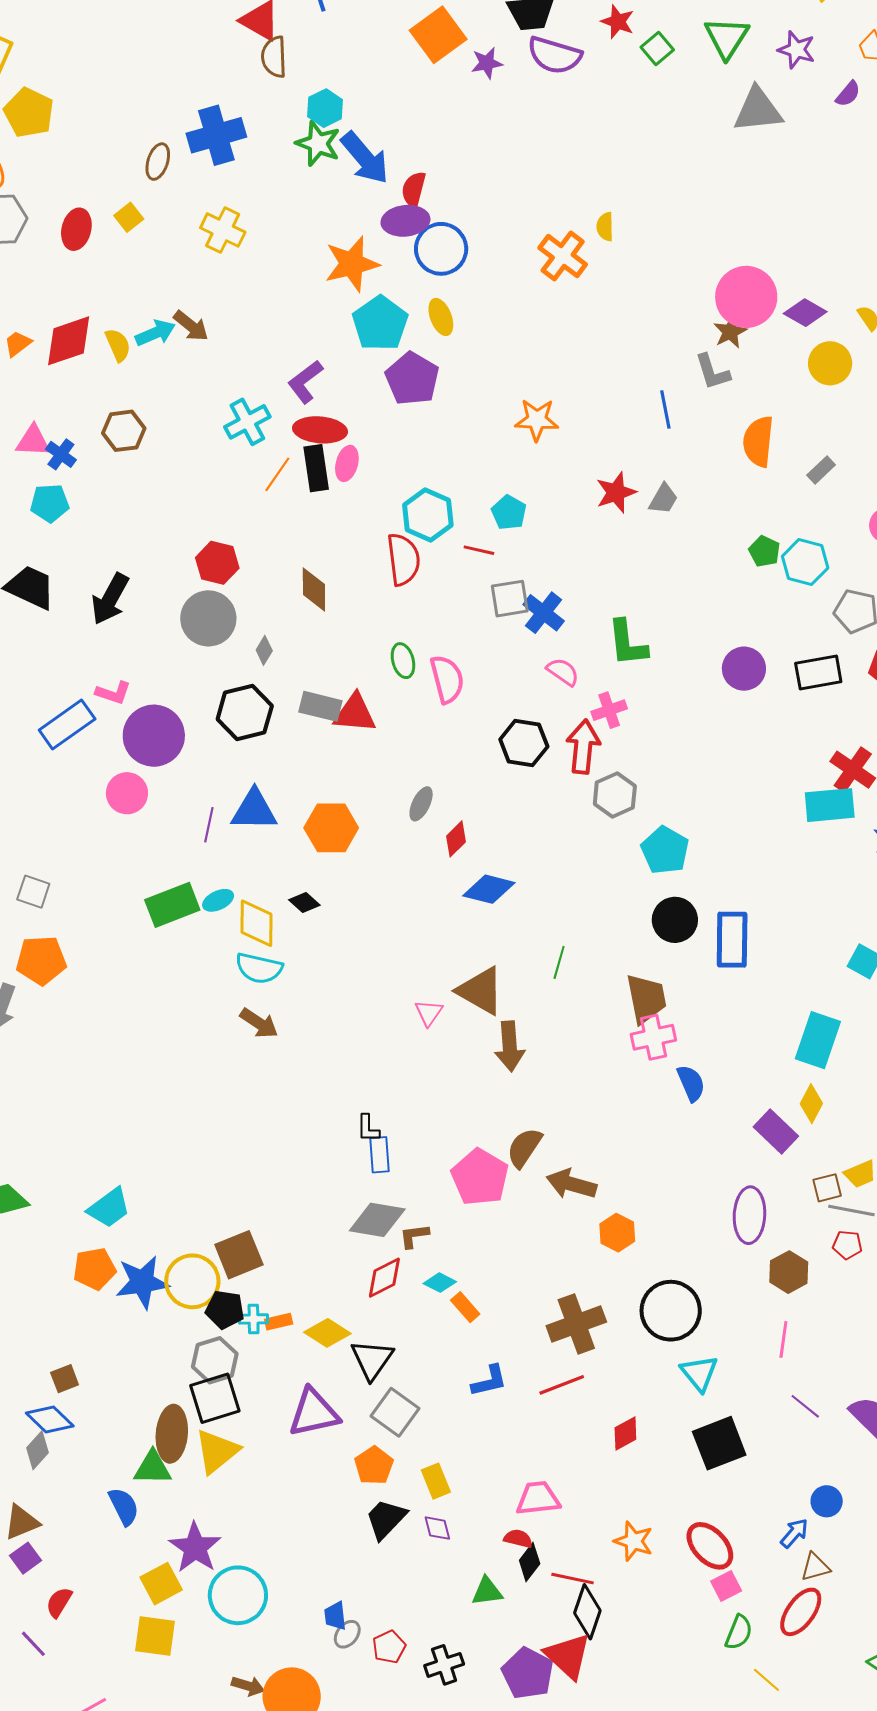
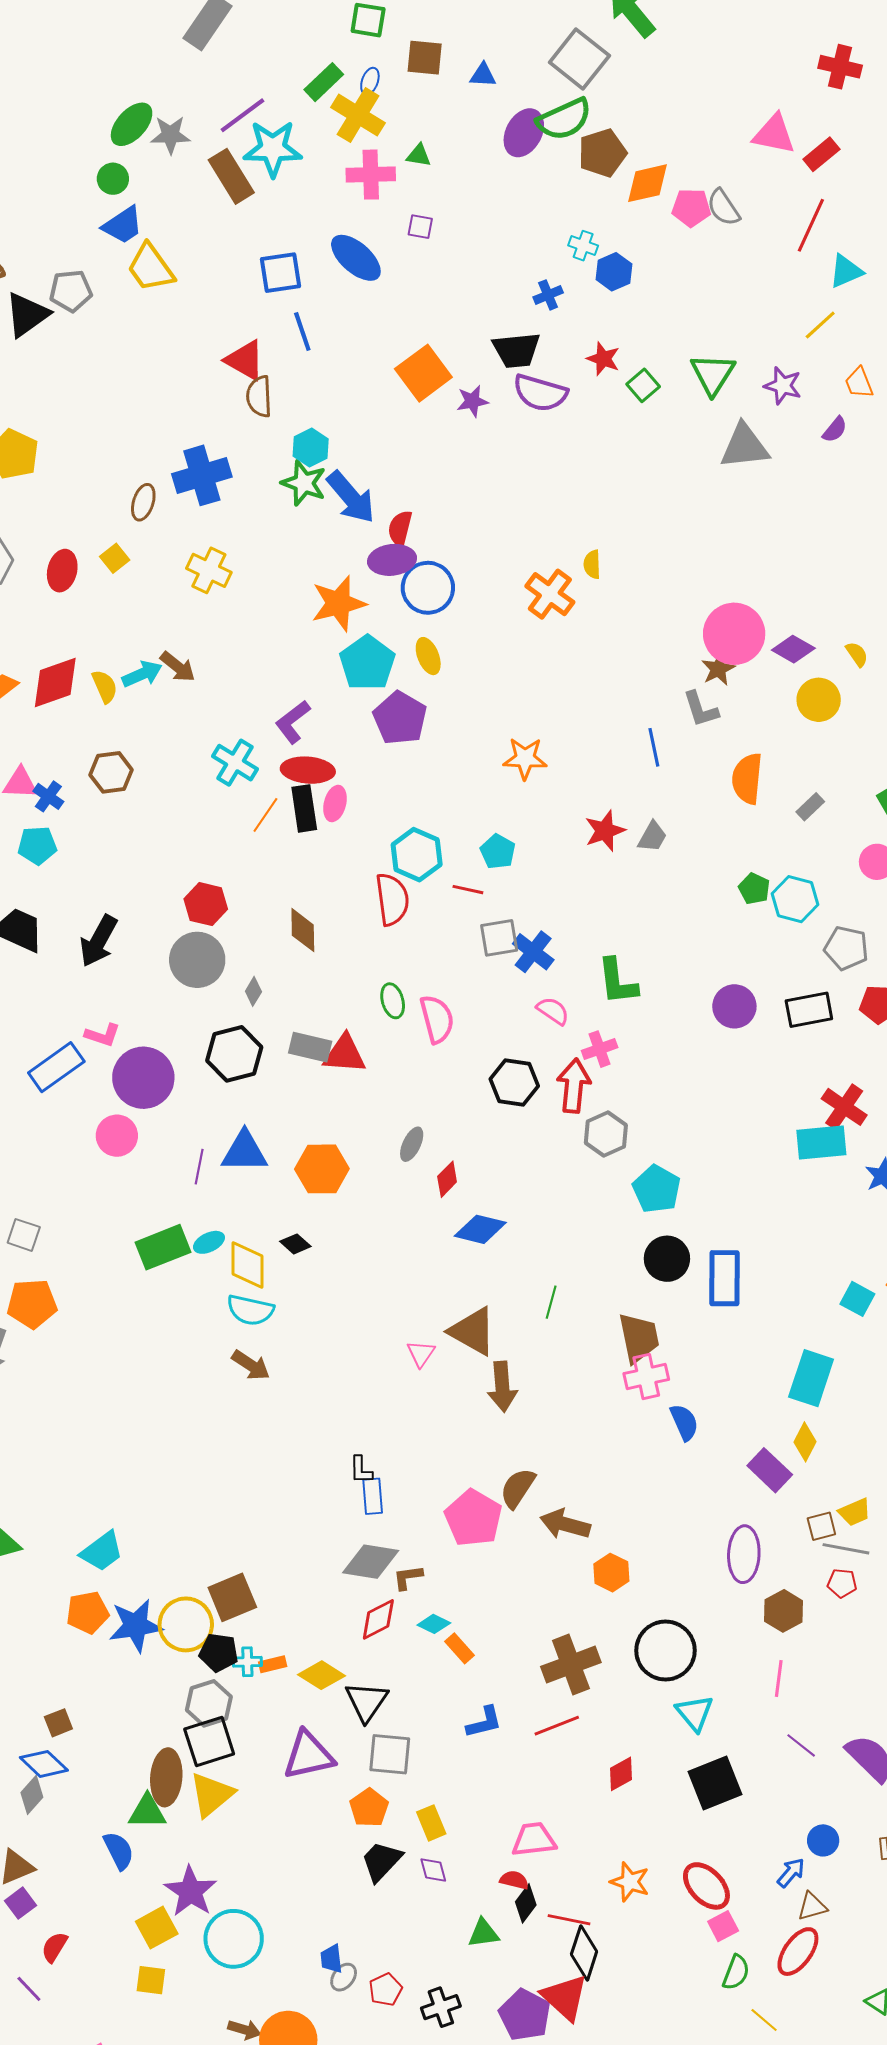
cyan cross: (247, 422) -> (235, 763), turned -30
gray square: (395, 1412) -> (390, 1754), turned -30
yellow square: (155, 1636) -> (151, 1980), size x0.7

